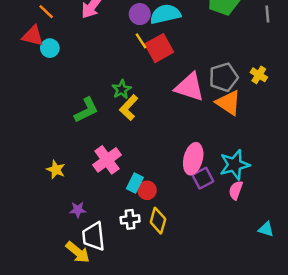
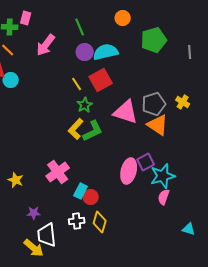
yellow line: (141, 41) -> (77, 84), moved
green star: (122, 89) -> (85, 105), moved
green L-shape: (86, 110) -> (93, 131), moved
purple square: (203, 178) -> (146, 162), moved

